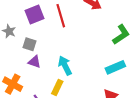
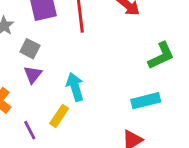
purple triangle: (34, 62) -> (33, 75), turned 40

